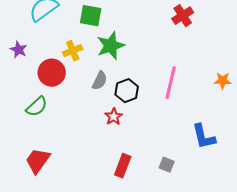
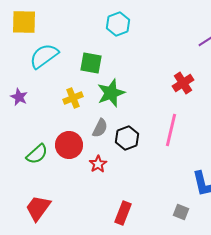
red cross: (183, 16) -> (183, 83), moved
red circle: (52, 73) -> (69, 145), moved
red star: (114, 117) -> (98, 164), moved
gray square: (167, 165) -> (181, 212), moved

